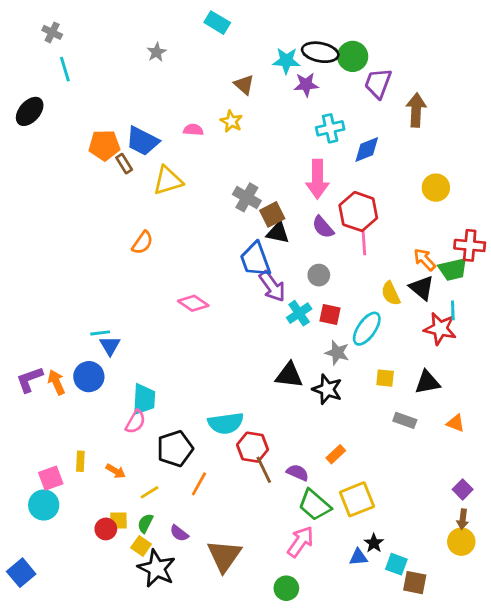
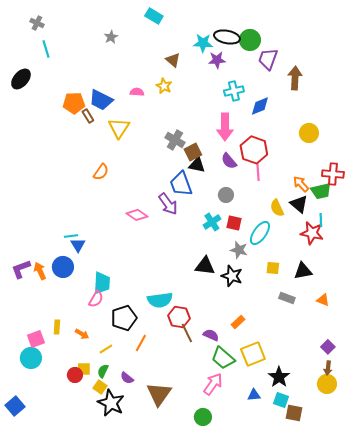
yellow triangle: (168, 181) -> (119, 128), turned -40
purple arrow: (272, 286) -> (168, 204), moved
black star: (374, 543) -> (279, 377), moved, size x1.5

